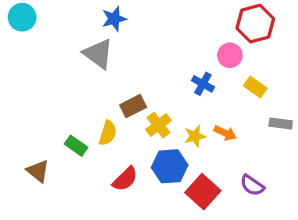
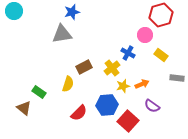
gray triangle: (98, 54) -> (62, 34), turned -45
yellow cross: (159, 125) -> (112, 68), moved
orange arrow: (225, 133) -> (142, 84), turned -48
green rectangle: (76, 146) -> (39, 92), moved
purple semicircle: (252, 185) -> (152, 106), moved

